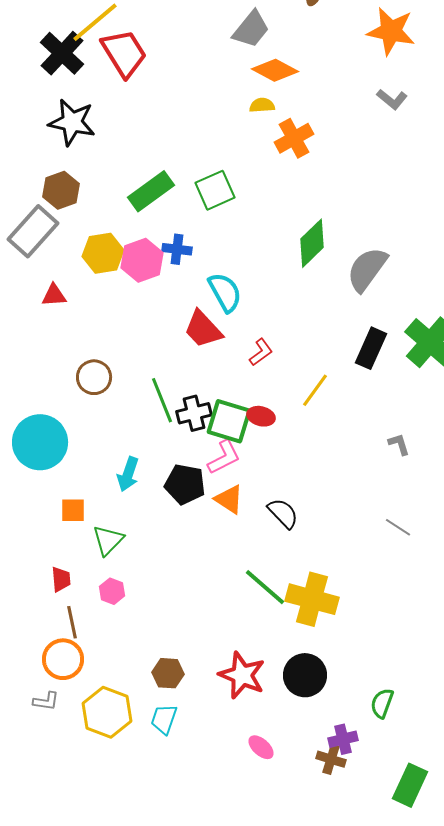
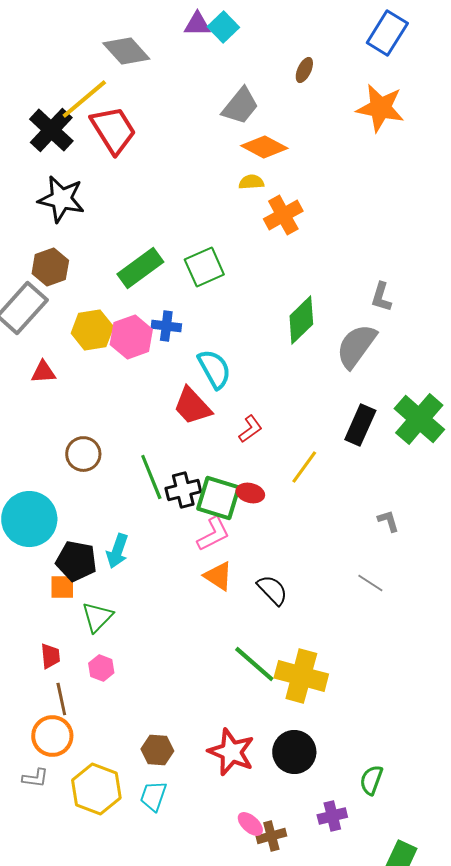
gray L-shape: (392, 99) -> (381, 297), moved, turned 68
black pentagon: (185, 484) -> (76, 561), moved
gray line: (398, 527) -> (370, 583), moved
brown cross: (331, 759) -> (271, 836), moved, turned -32

